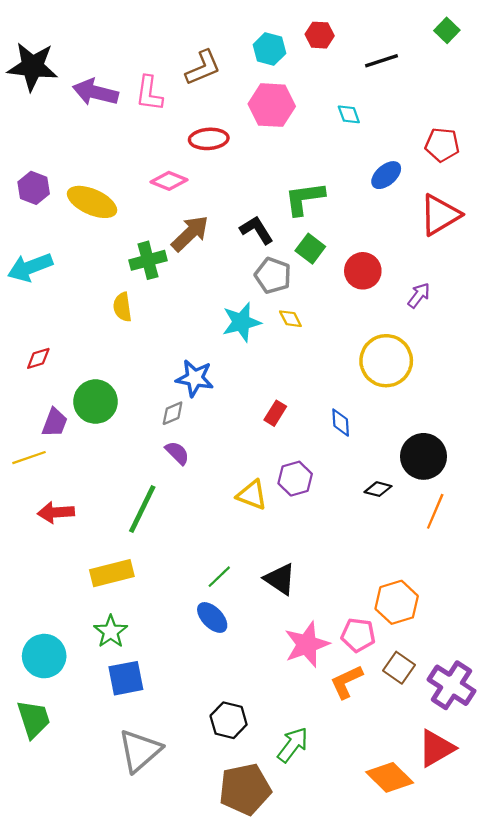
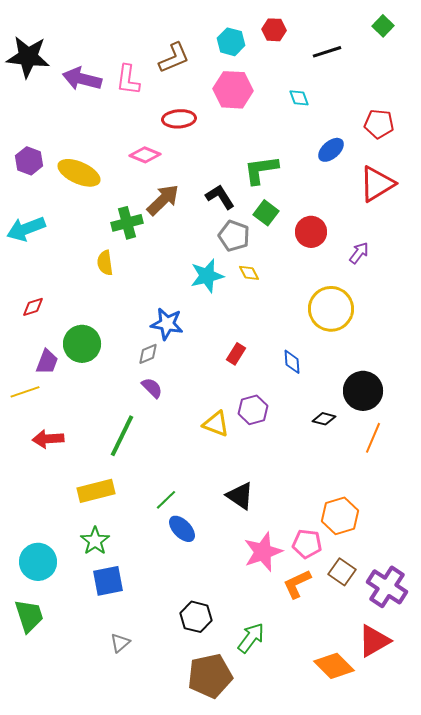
green line: (219, 577) -> (166, 500), moved
gray triangle: (140, 751) -> (120, 643), size x0.5

